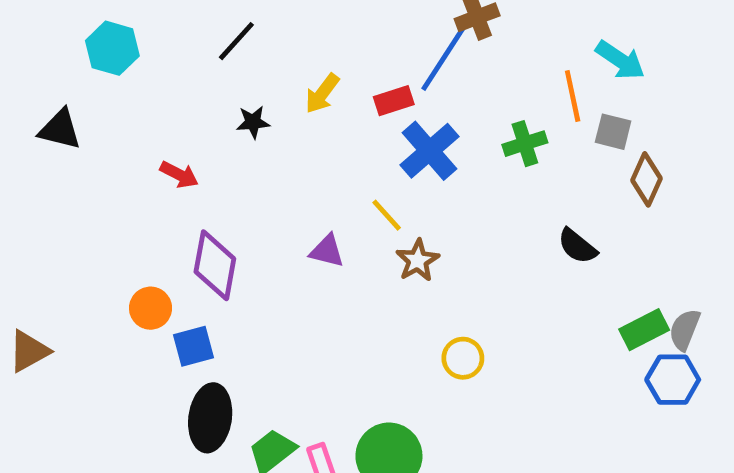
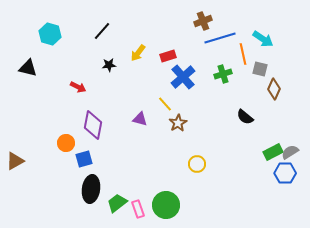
blue line: (444, 58) -> (220, 38), moved, turned 40
gray semicircle: (685, 330) -> (290, 152), turned 36

